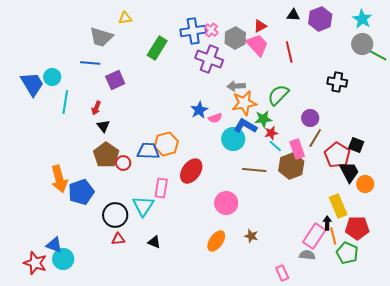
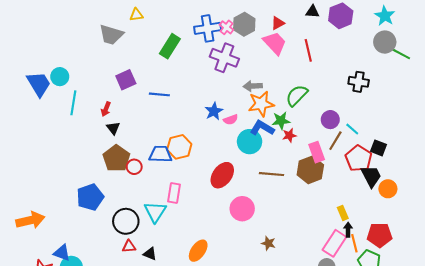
gray hexagon: (235, 38) -> (244, 24), moved
blue line: (90, 63) -> (159, 94), moved
cyan line: (275, 146) -> (352, 129), moved
red ellipse: (191, 171) -> (222, 175), moved
orange arrow: (59, 179) -> (30, 220), moved, turned -88
yellow rectangle: (338, 206) -> (343, 213), moved, size x0.6
orange ellipse: (216, 241) -> (198, 251), moved
black triangle: (154, 242) -> (150, 254), moved

